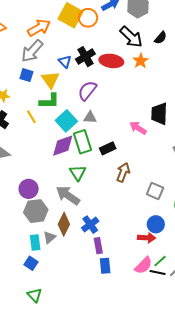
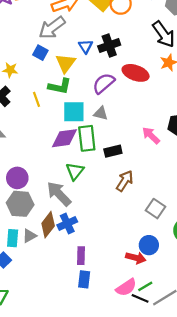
red ellipse: (111, 61) -> (136, 73), moved
cyan square: (66, 121) -> (74, 112), turned 30
blue cross: (90, 225) -> (67, 223), moved

